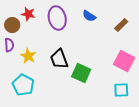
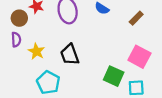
green square: (81, 73) -> (114, 76), moved
cyan pentagon: (23, 85) -> (48, 82), moved

